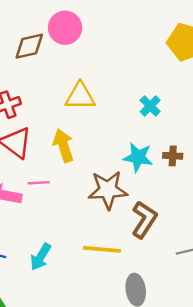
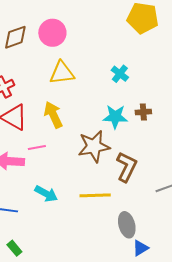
pink circle: (65, 28) -> (52, 33), moved
cyan arrow: (41, 257) -> (46, 194), moved, turned -85

